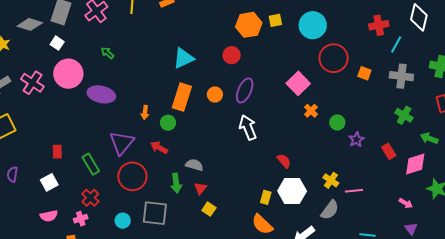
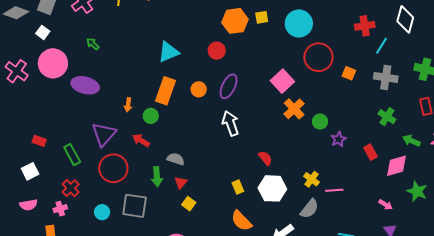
orange cross: (311, 111) -> (294, 109), size x1.5
red rectangle: (57, 152) -> (39, 141), turned -72
yellow rectangle: (266, 197) -> (238, 187), moved, turned -40

